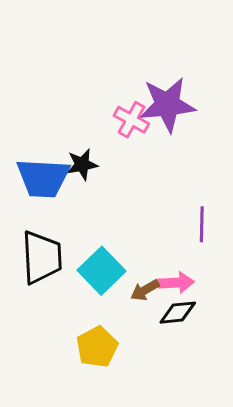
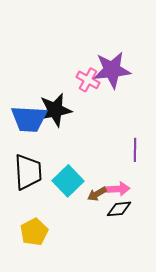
black star: (82, 164) -> (55, 110), size x1.6
yellow pentagon: (97, 347) -> (34, 232), moved

